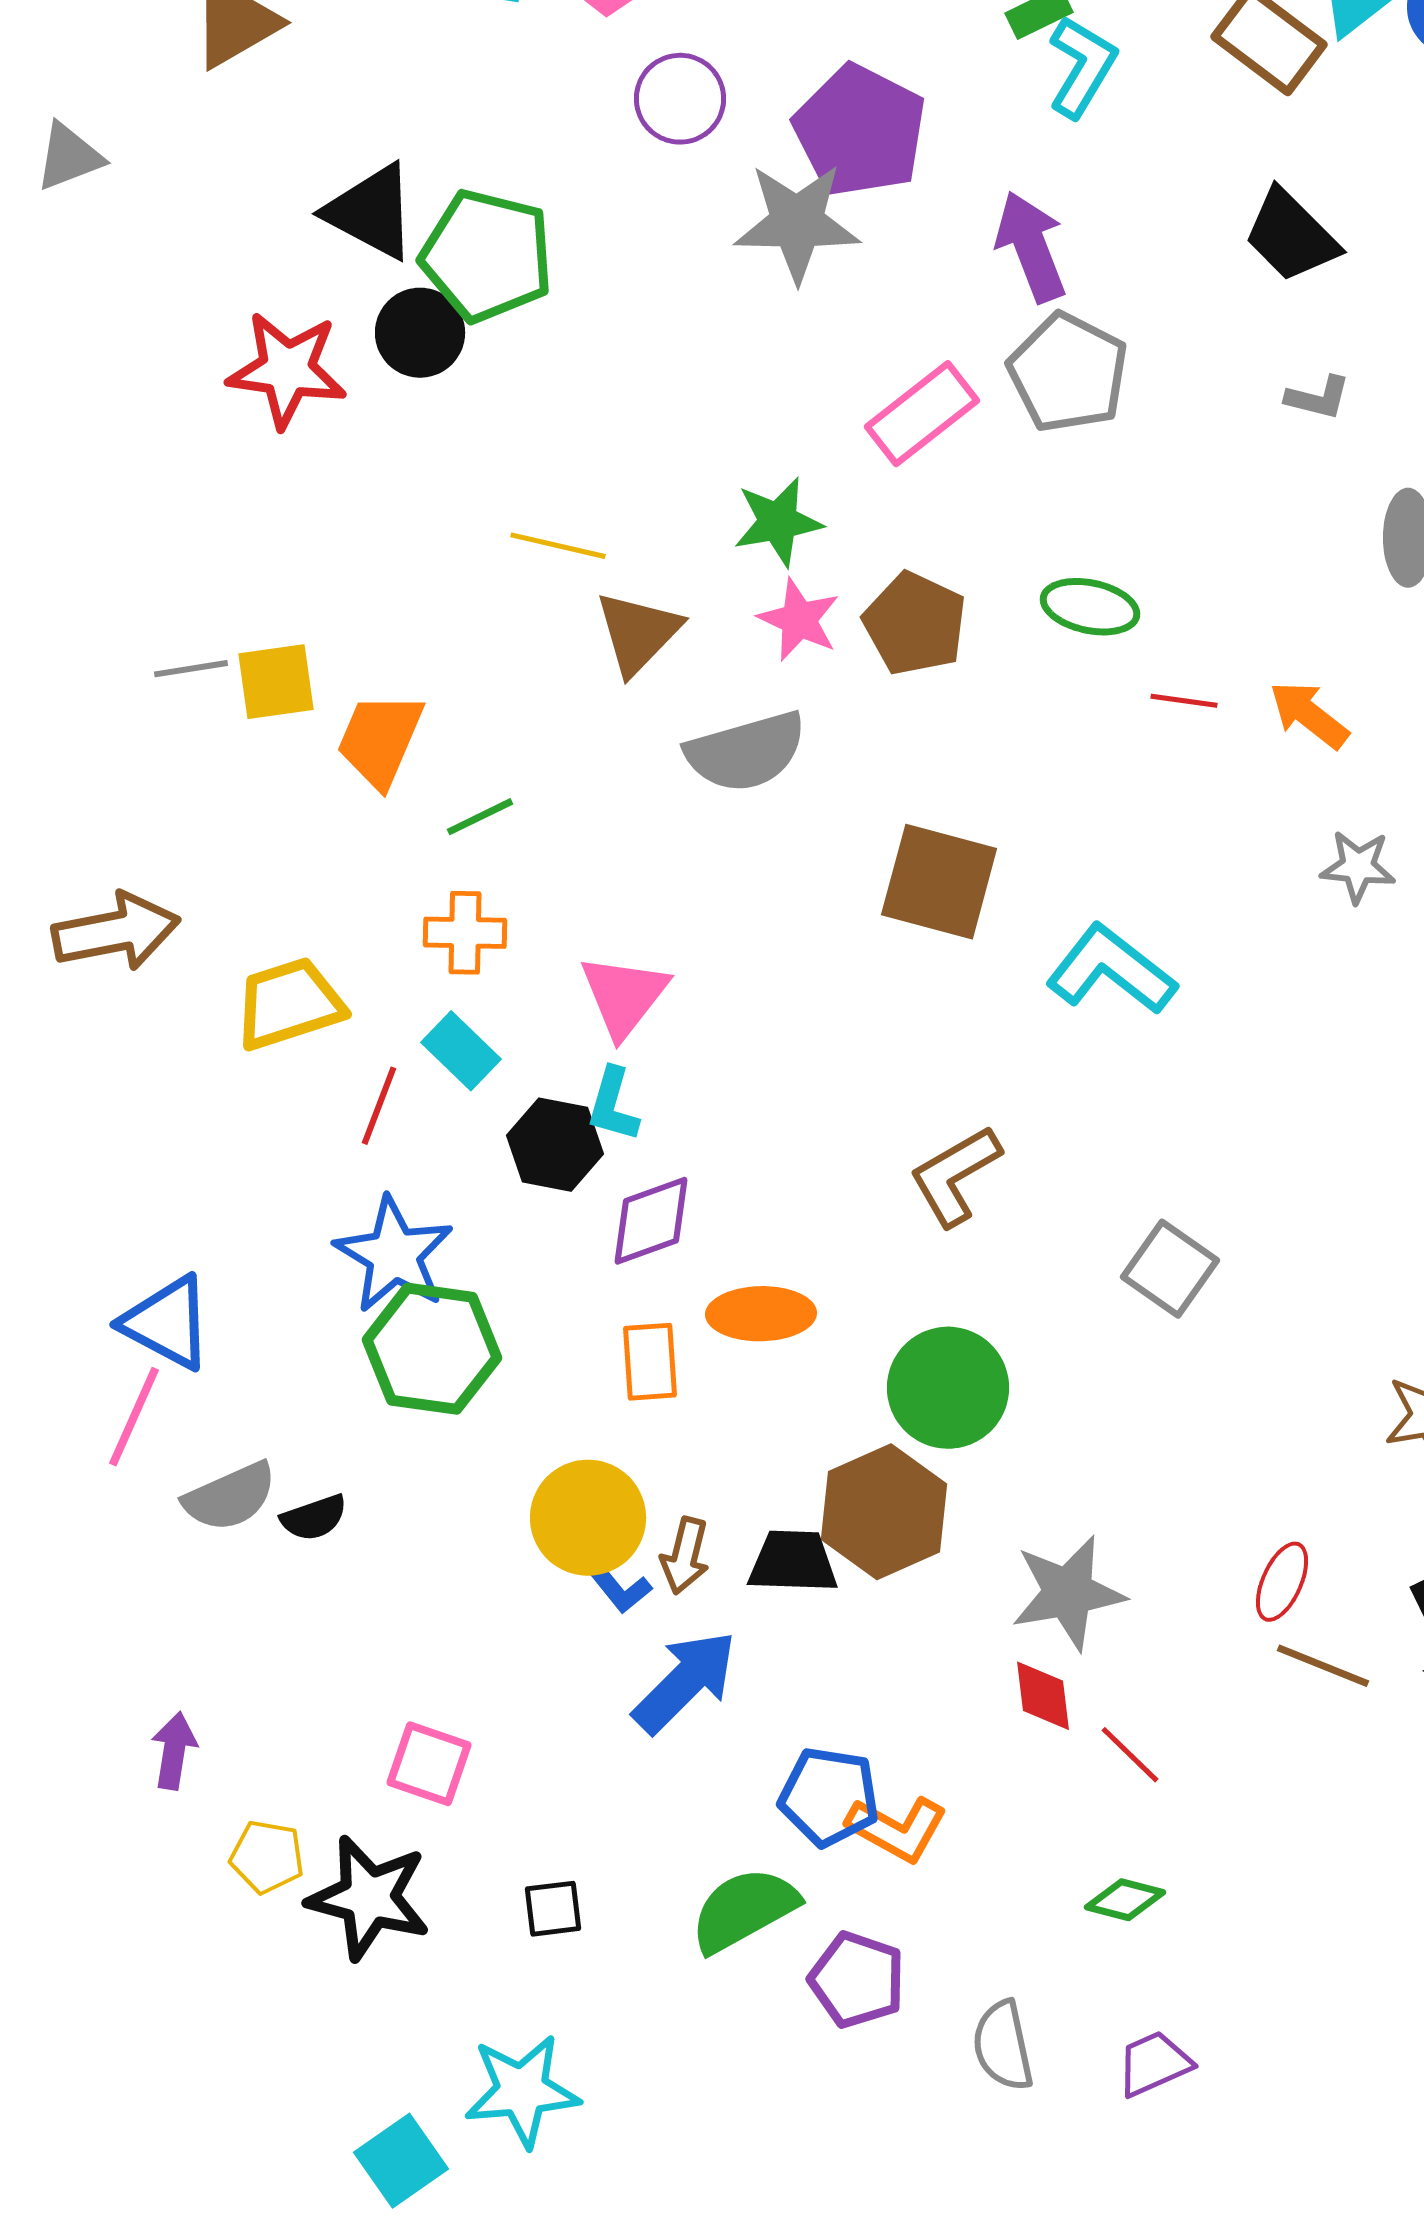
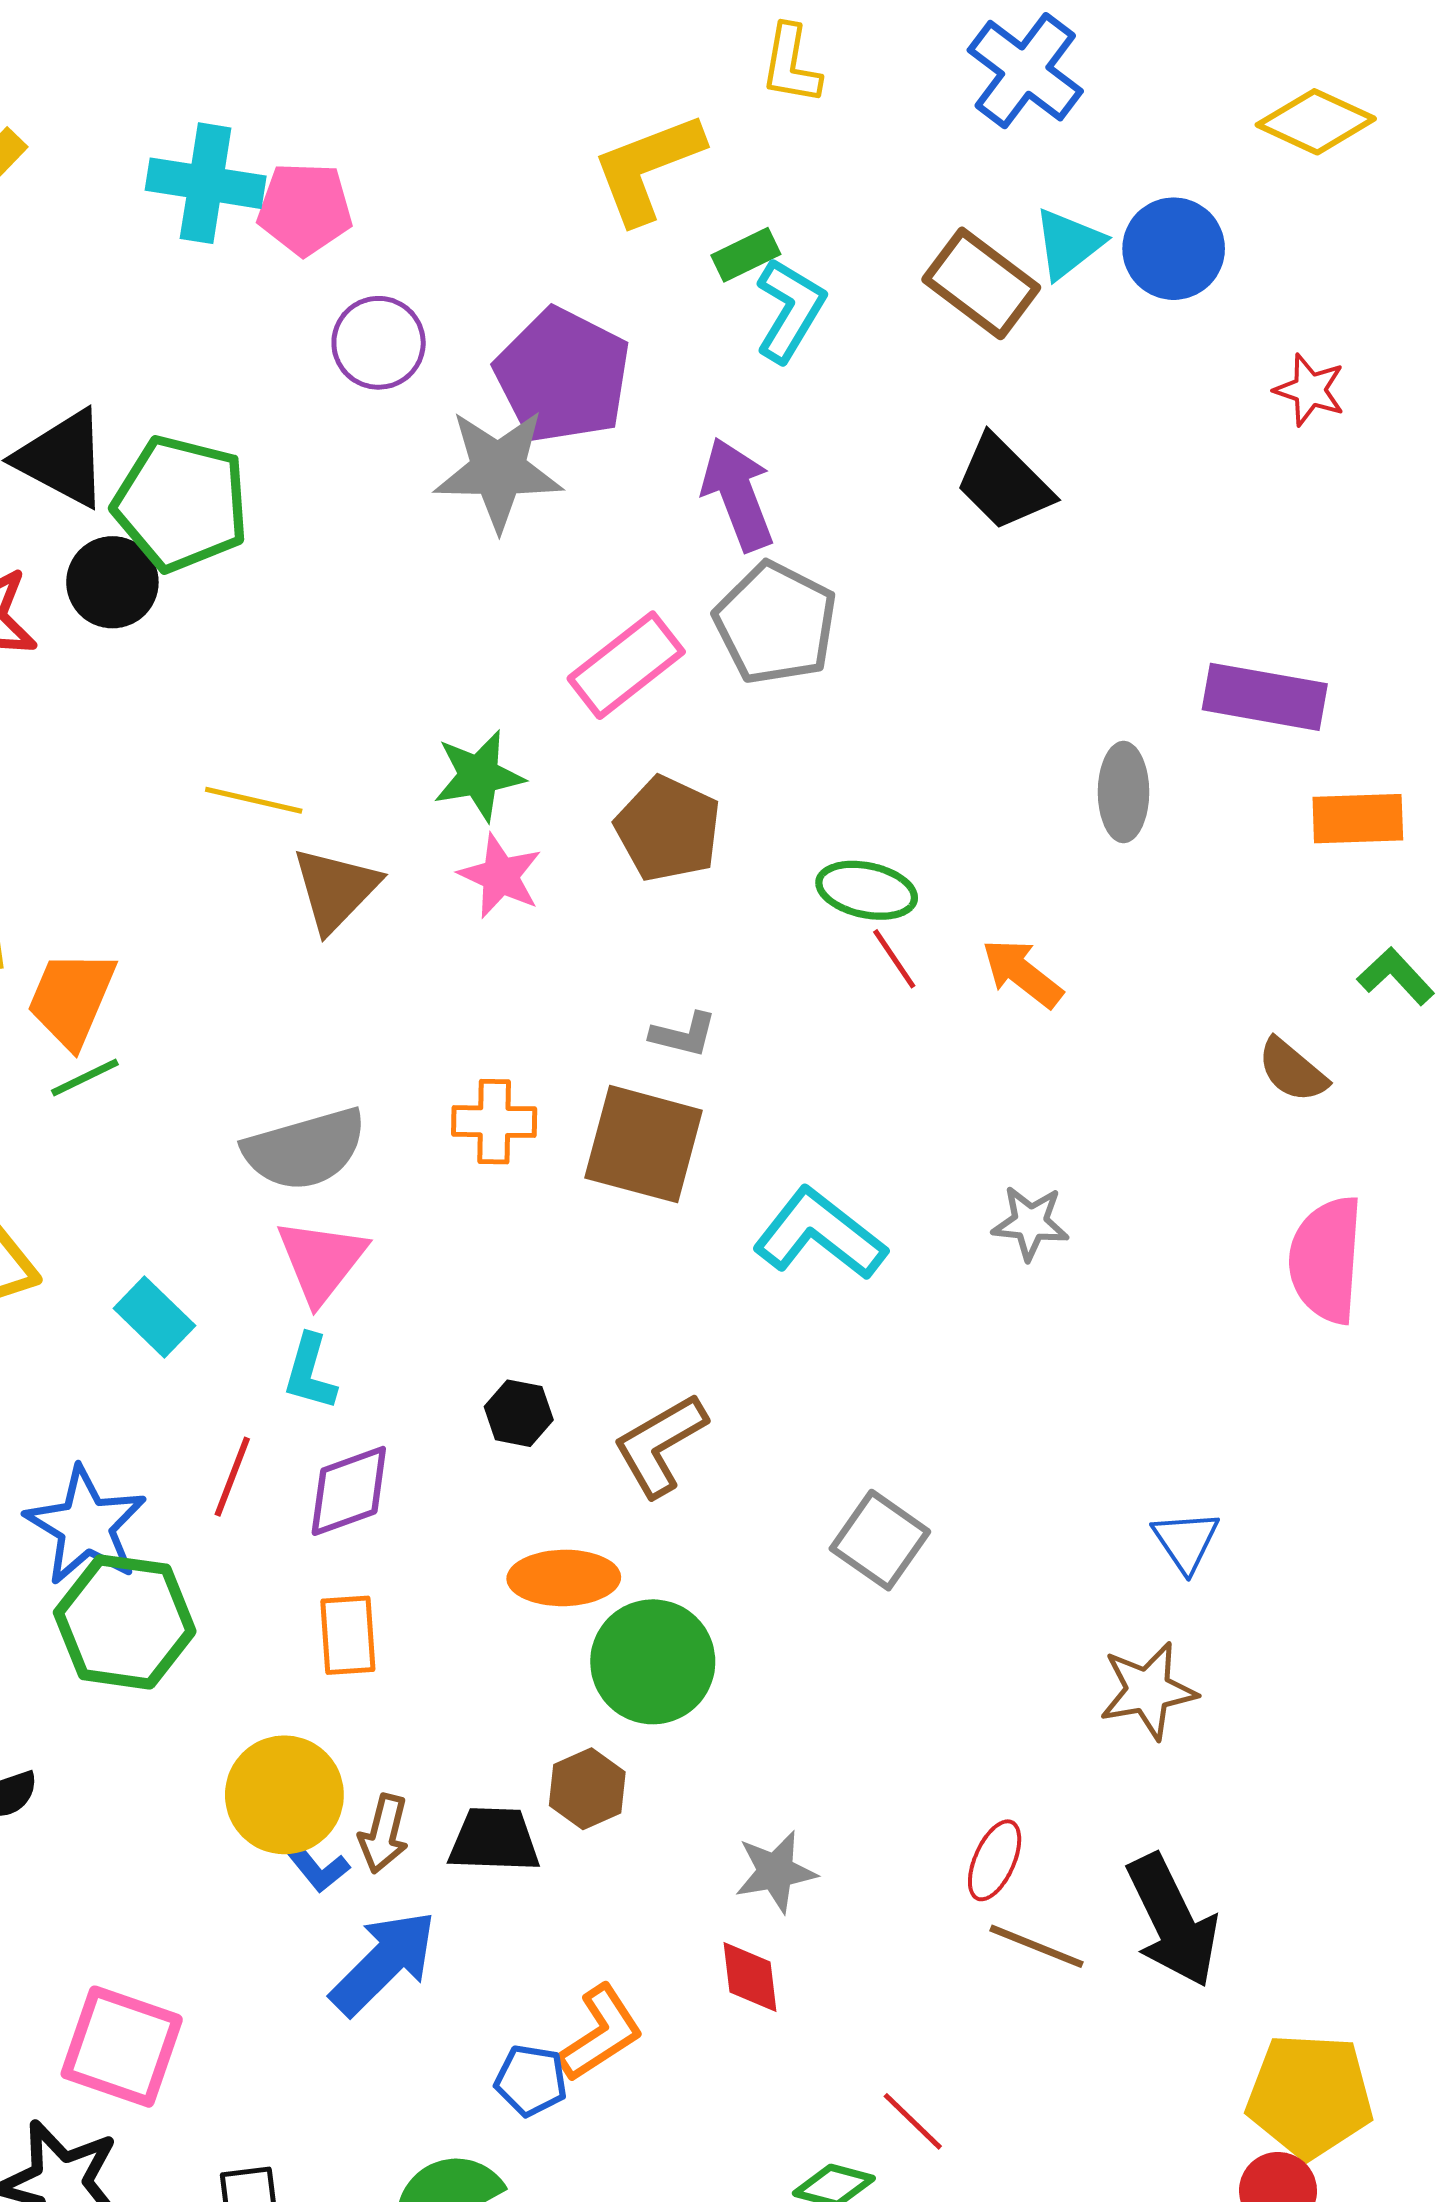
gray L-shape: (1318, 398) -> (683, 1035), moved
green ellipse: (1090, 607) -> (867, 890), moved
brown pentagon: (915, 624) -> (668, 829), moved
red line: (1184, 701) -> (894, 959), turned 48
gray semicircle: (746, 752) -> (305, 1149), moved
green line: (480, 817) -> (85, 1078), moved
gray star: (1358, 867) -> (1030, 1223), moved
orange cross: (465, 933) -> (494, 1122), moved
red line: (379, 1106) -> (232, 1477), moved
black hexagon: (555, 1145) -> (519, 1413), moved, size x0.7
orange ellipse: (761, 1314) -> (564, 1578), moved
brown hexagon: (884, 1512) -> (587, 1789), size x0.6
gray star: (1068, 1593) -> (776, 1872), size x0.7
red line: (1130, 1755) -> (913, 2121), moved
pink square: (429, 1764) -> (122, 2047), size x1.4
blue pentagon: (829, 1797) -> (531, 2080), size x0.7
orange L-shape: (897, 1829) -> (601, 2033), moved, turned -62

